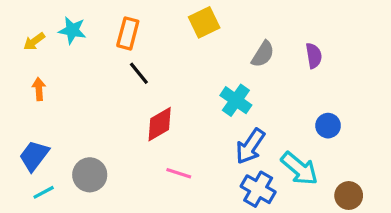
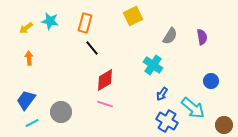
blue arrow: (250, 146) -> (162, 94), size x0.6
pink line: (179, 173) -> (105, 104), moved

